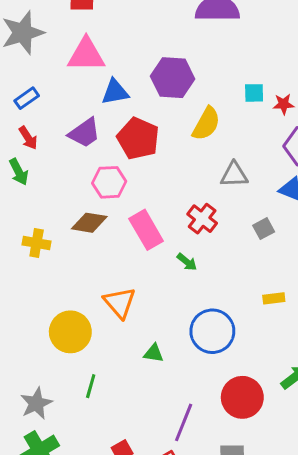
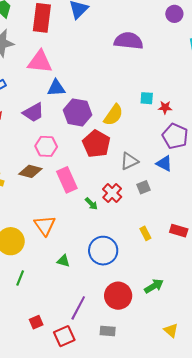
purple hexagon: (173, 78) -> (78, 112), moved
red pentagon: (138, 138) -> (96, 144), moved
gray triangle: (234, 175) -> (129, 161), moved, turned -30
red cross: (202, 219) -> (112, 193), moved
yellow rectangle: (274, 298) -> (145, 233), turned 64

